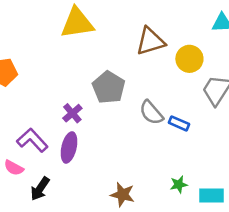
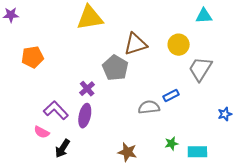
brown triangle: (150, 41) -> (136, 44), moved
gray semicircle: (151, 113) -> (149, 107), moved, turned 125
blue rectangle: (179, 123) -> (171, 95), turned -49

